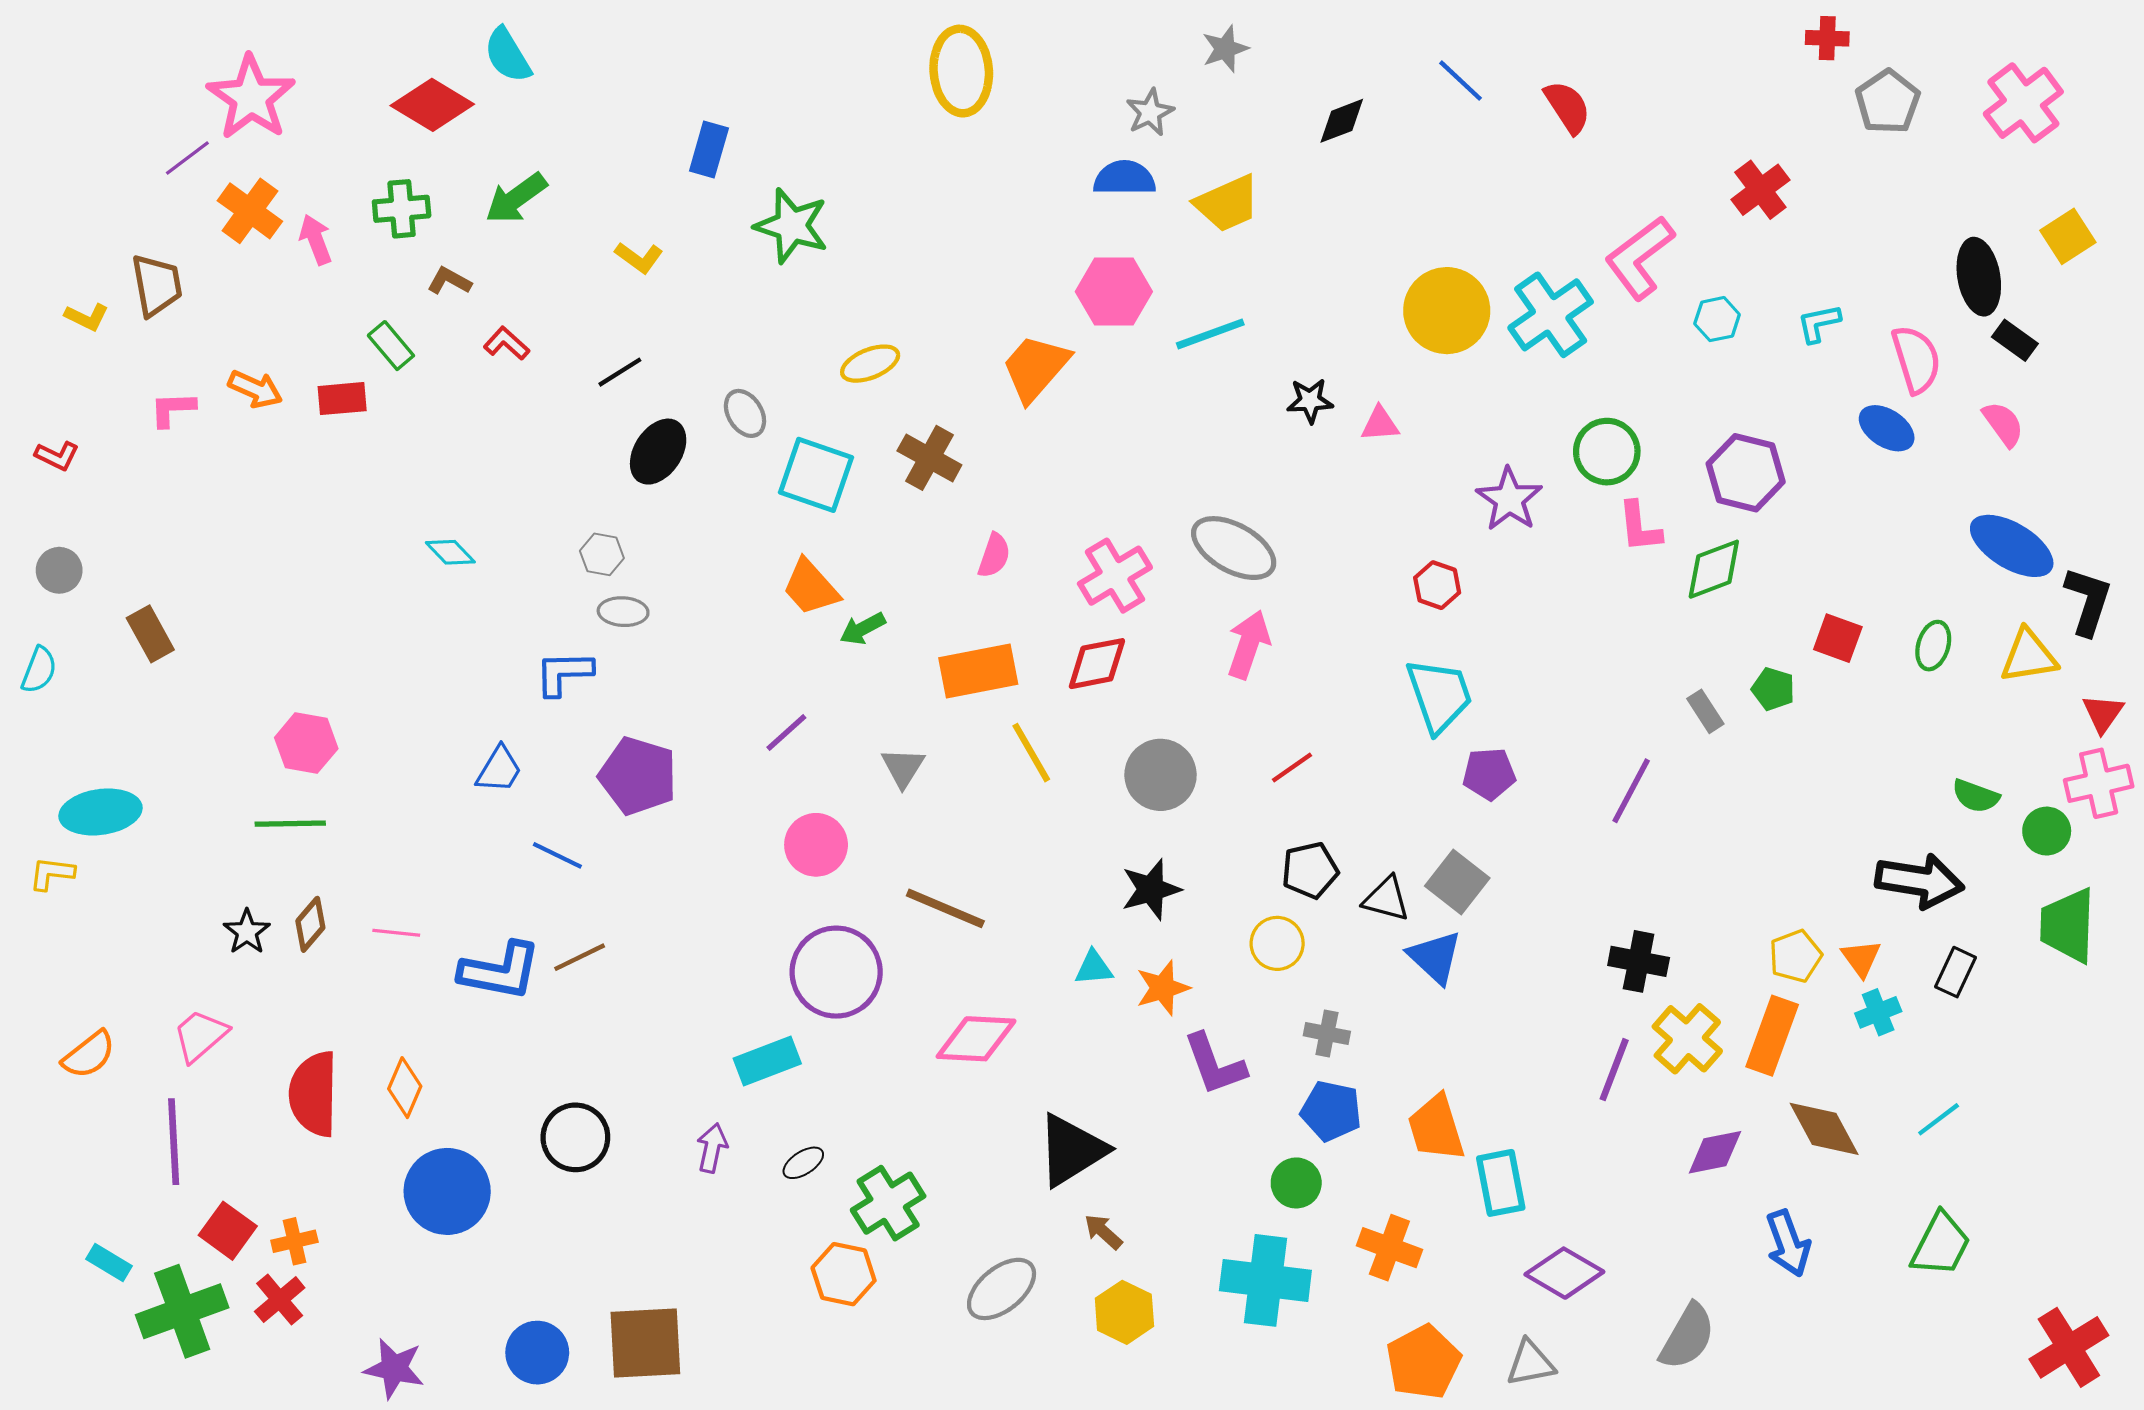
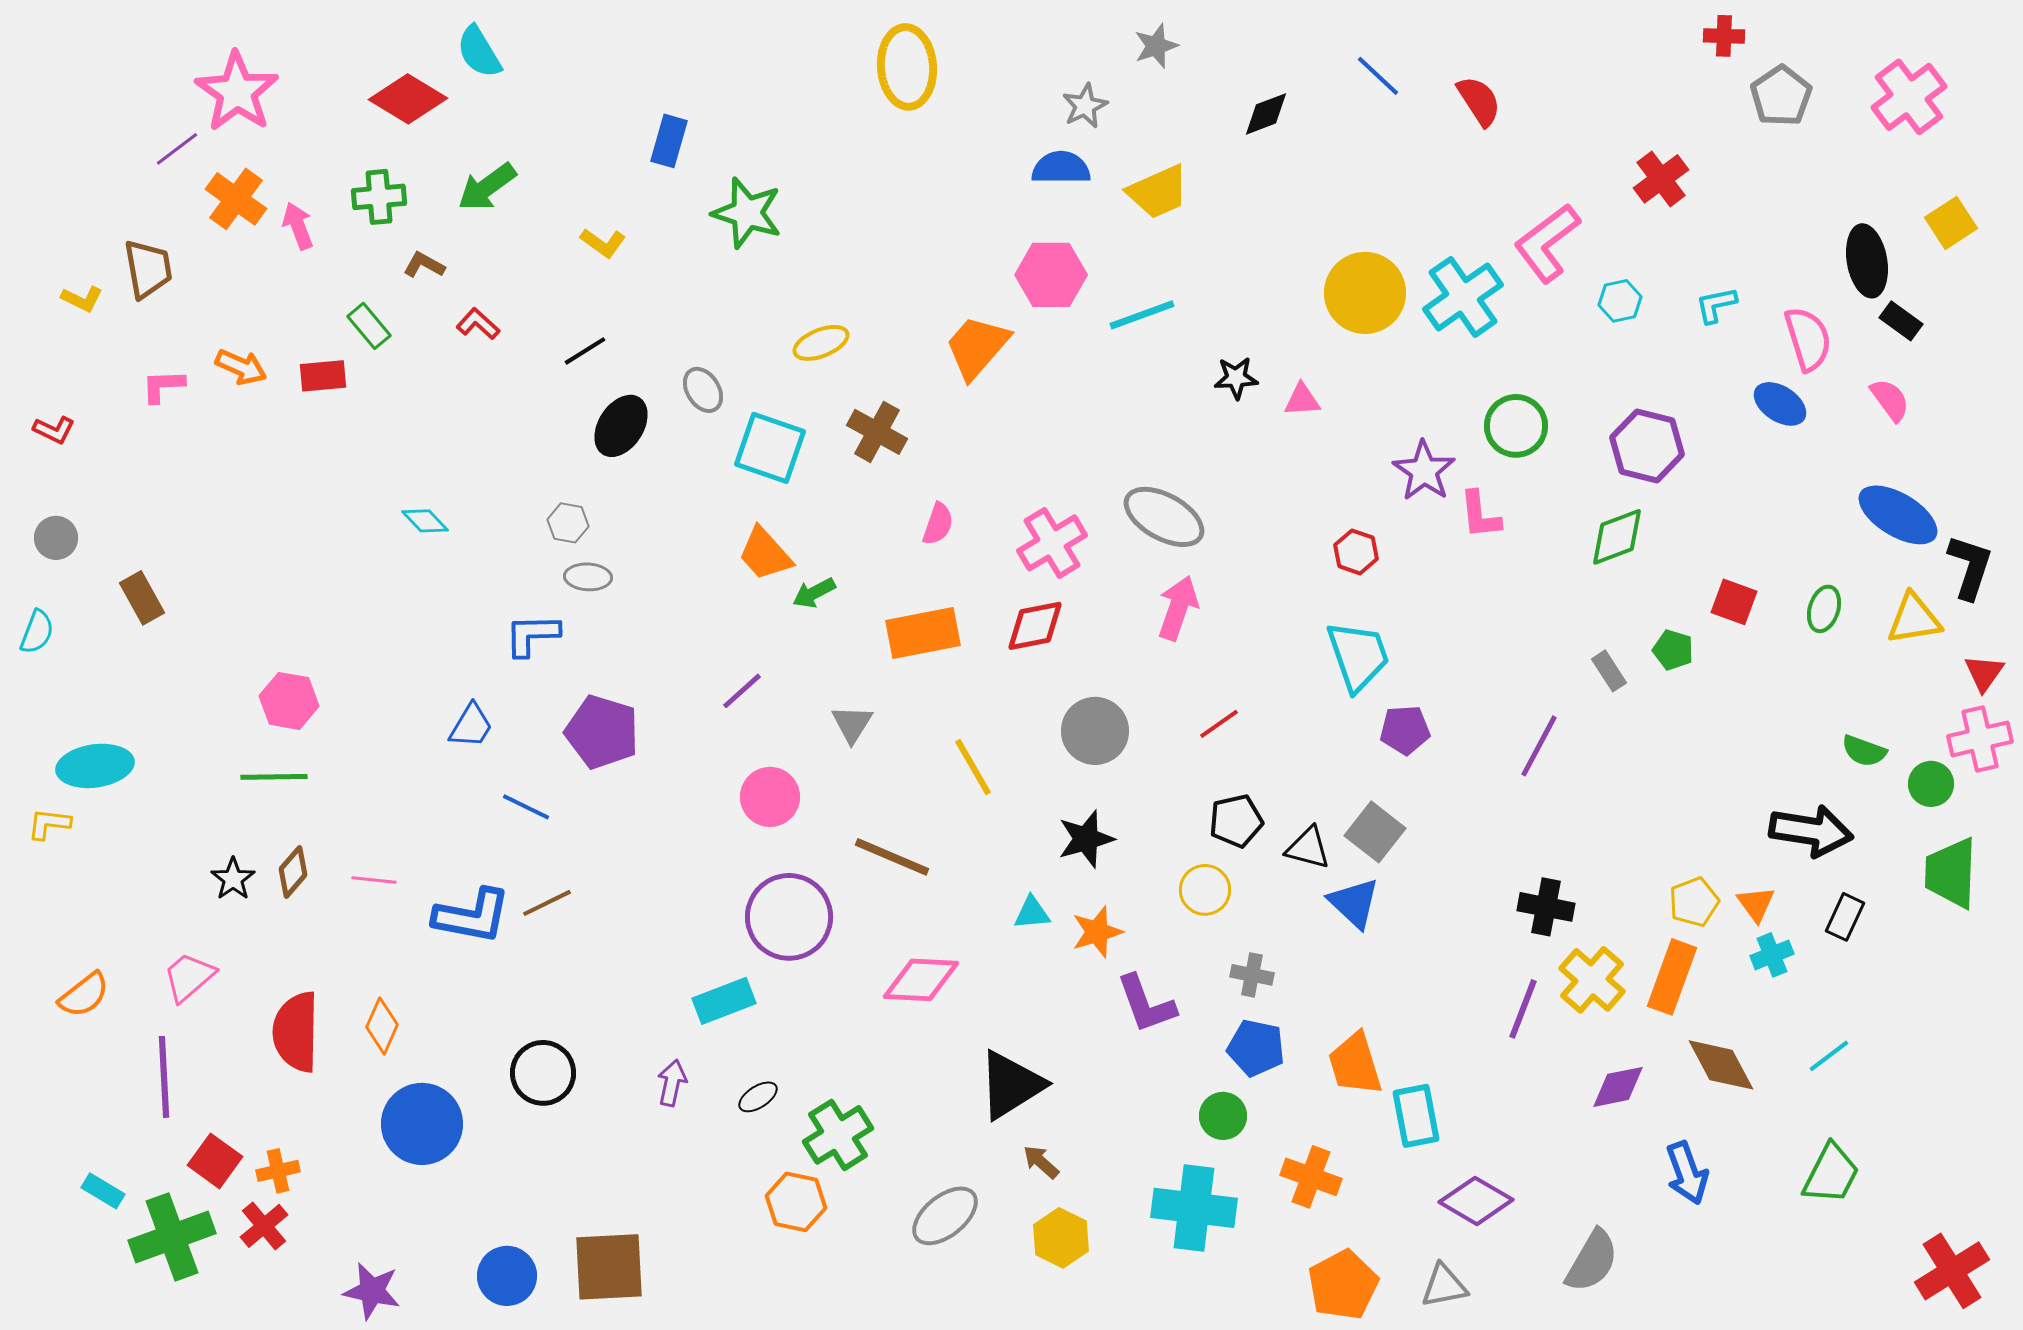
pink L-shape: (1640, 527) -> (1480, 515), moved
yellow line: (1031, 753) -> (973, 767), moved

